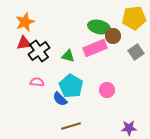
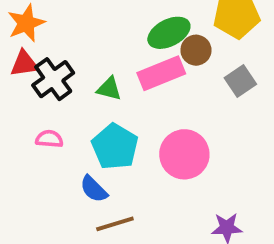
green ellipse: (99, 27) -> (169, 33), turned -40
pink circle: (107, 90) -> (184, 154), size x1.6
blue semicircle: (60, 99) -> (94, 189), moved

